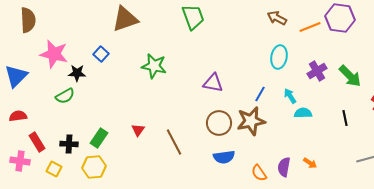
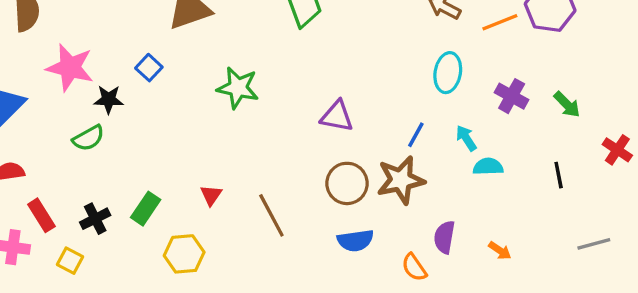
purple cross: (317, 71) -> (512, 96), turned -30
green arrow: (350, 76) -> (567, 104), size x0.7
black cross: (69, 144) -> (95, 219), turned -30
yellow hexagon: (94, 167) -> (184, 254), moved
purple semicircle: (284, 167) -> (444, 237), moved

